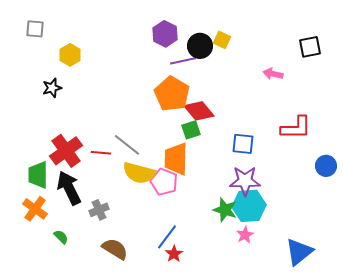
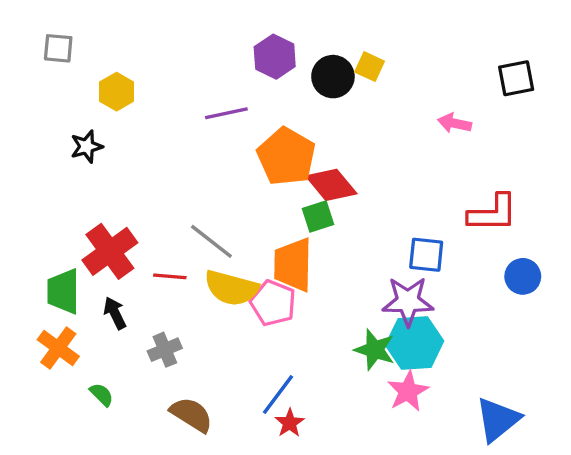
purple line: (183, 61) -> (226, 113), moved
blue square: (243, 144) -> (426, 255), moved
red line: (101, 153) -> (170, 276), moved
blue circle: (326, 166) -> (523, 276), moved
black arrow: (69, 188) -> (115, 313), size x0.6
pink star: (245, 235) -> (408, 391), size x1.4

